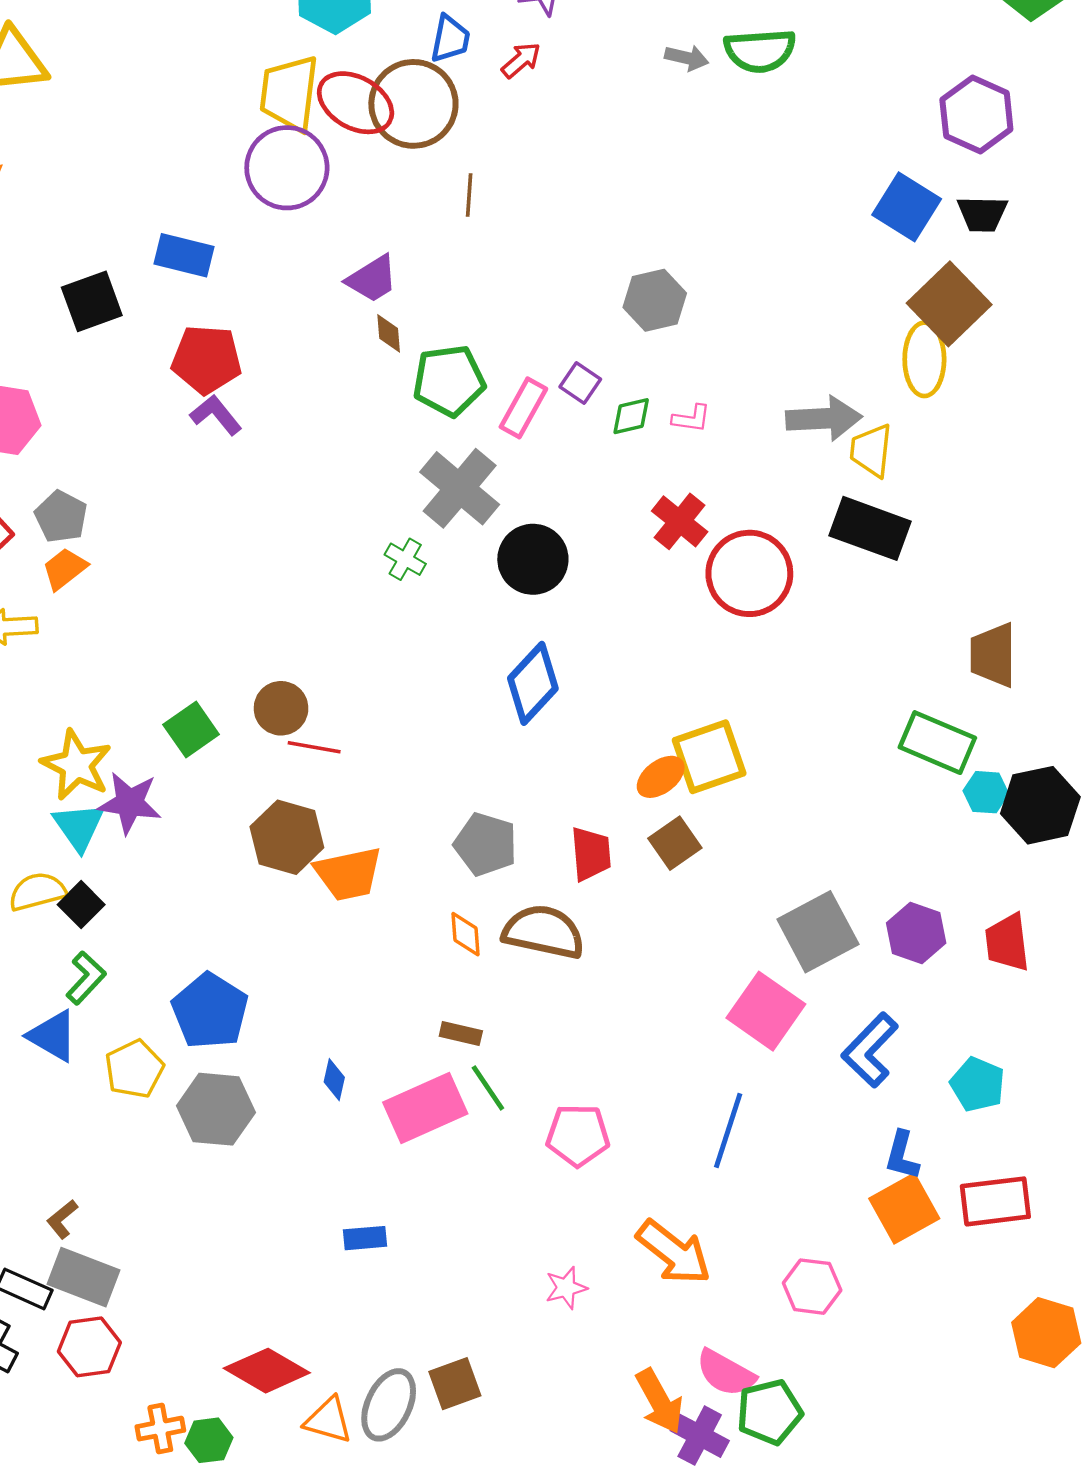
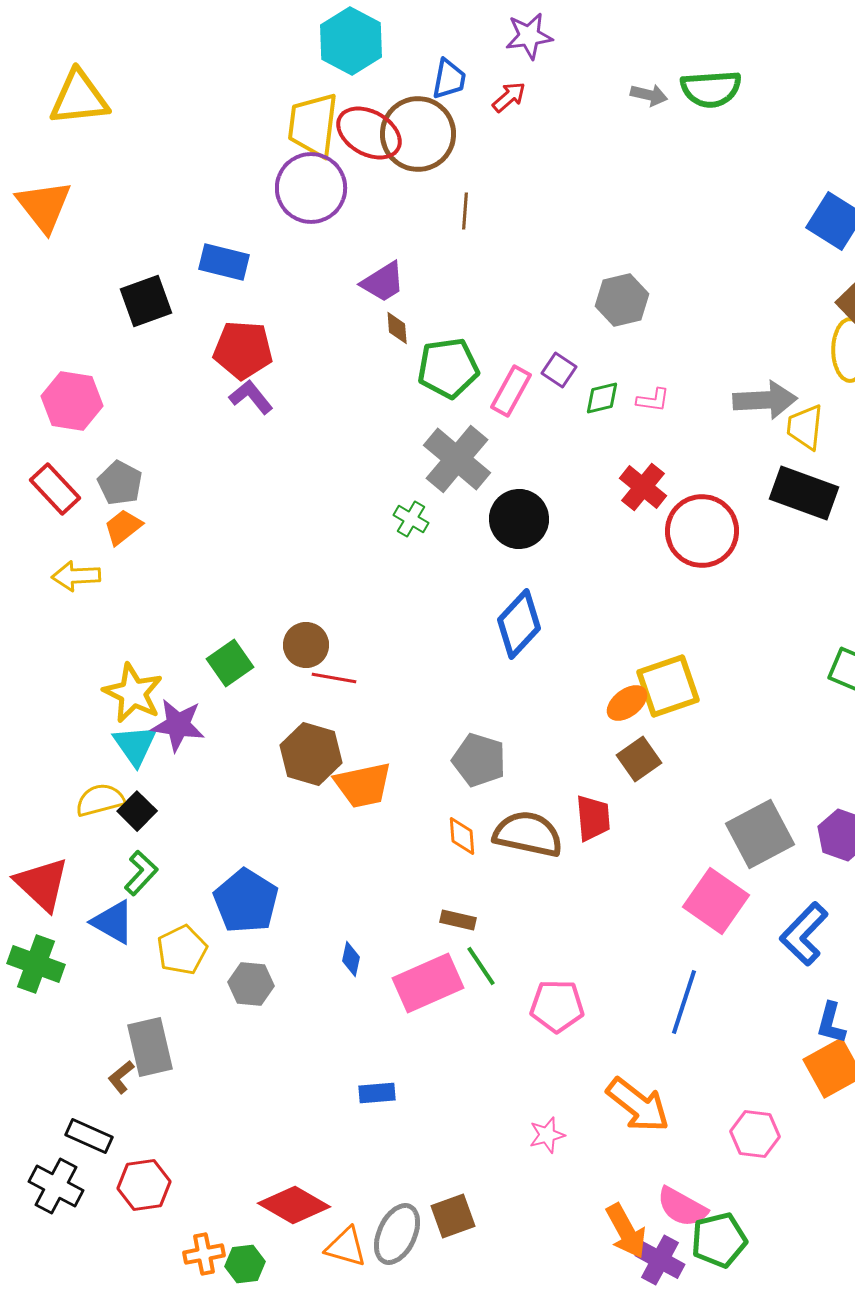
red trapezoid: (591, 854) -> (593, 818), moved
gray hexagon: (216, 1109) -> (251, 984), size x0.7
gray rectangle: (83, 1277) -> (150, 1047), moved, turned 56

